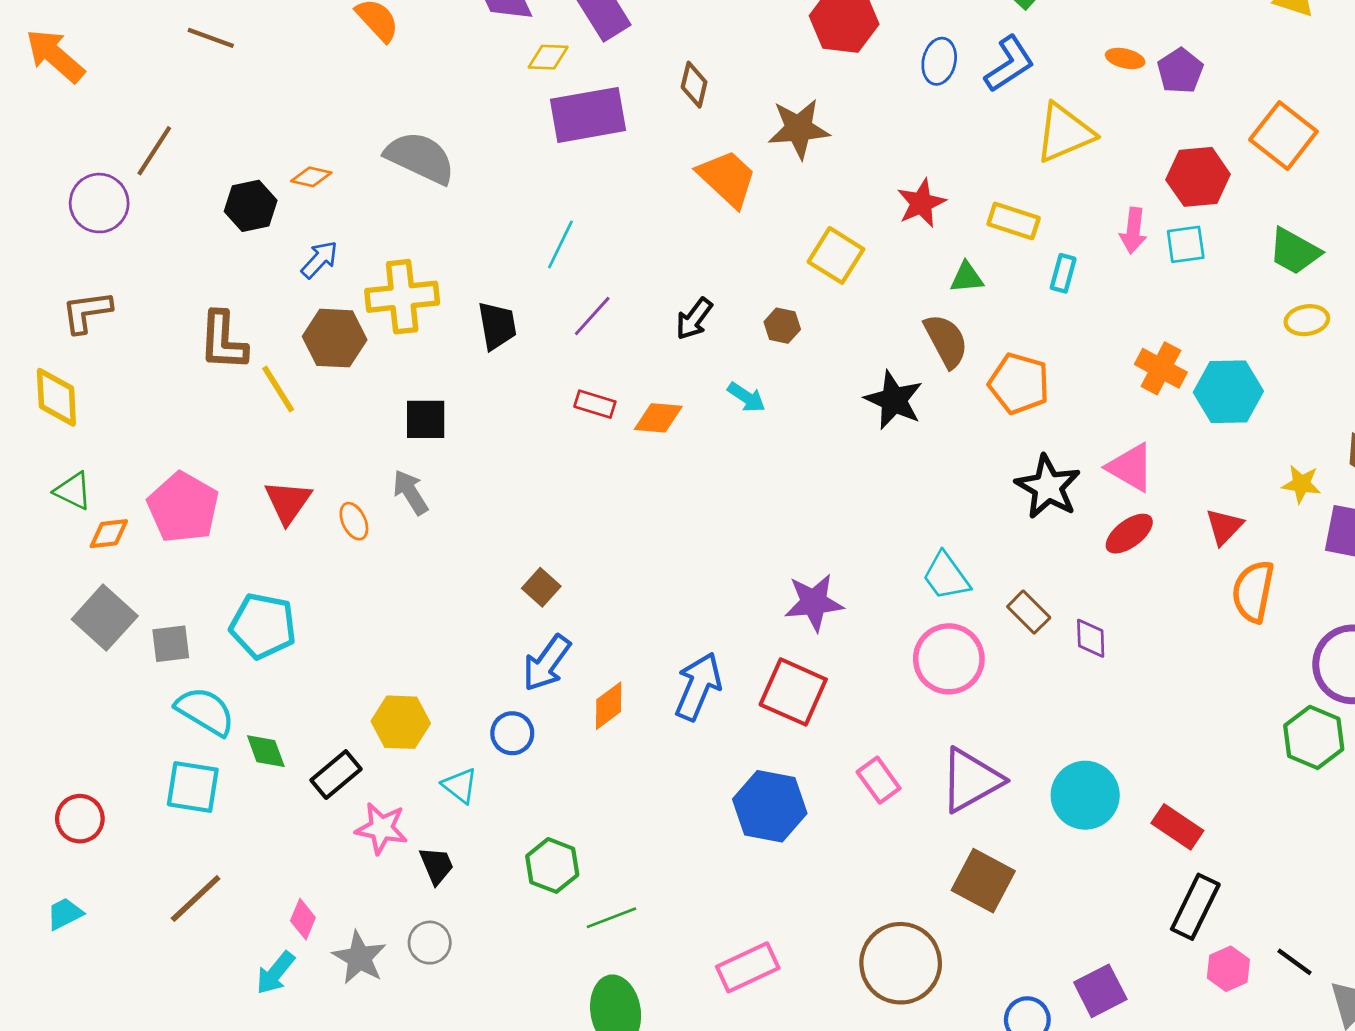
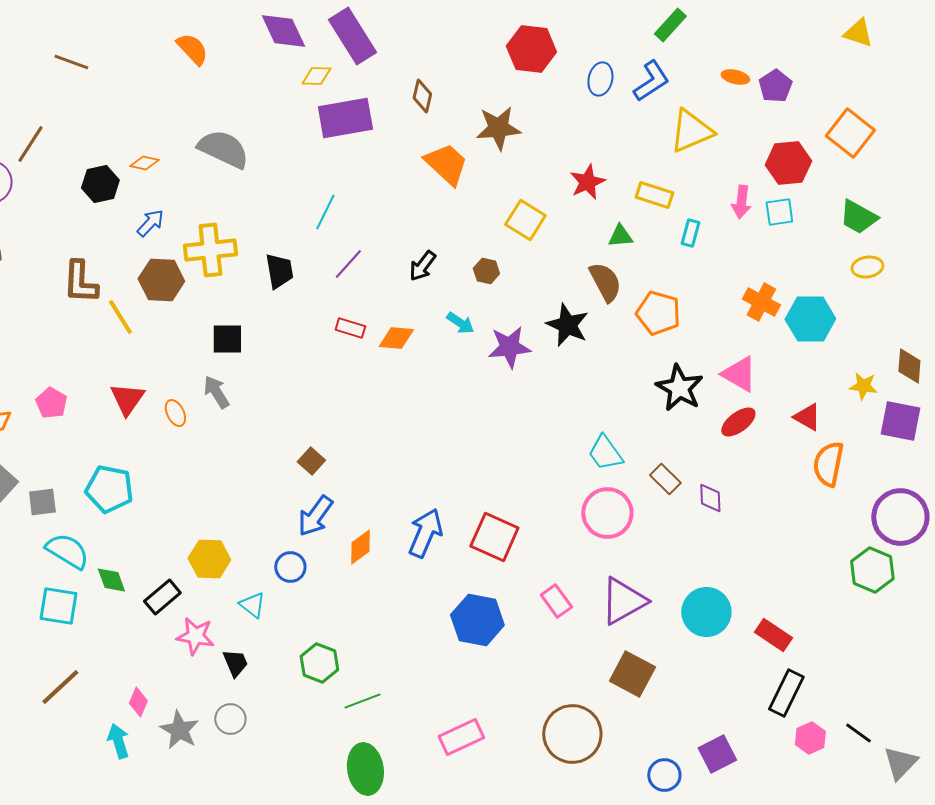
pink pentagon: (183, 507) -> (51, 403), size x0.6
red triangle: (1224, 527) -> (807, 417), turned -44
purple star: (814, 602) -> (509, 347), moved
cyan arrow: (275, 973) -> (118, 741), turned 124

